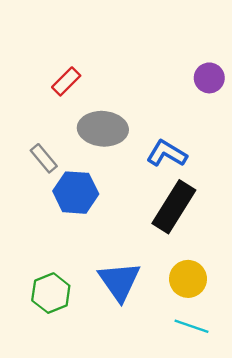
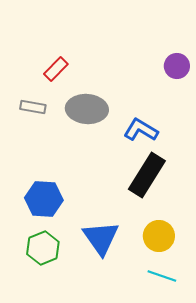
gray rectangle: (44, 158) -> (33, 107), moved, turned -40
blue hexagon: (76, 193) -> (44, 199), moved

